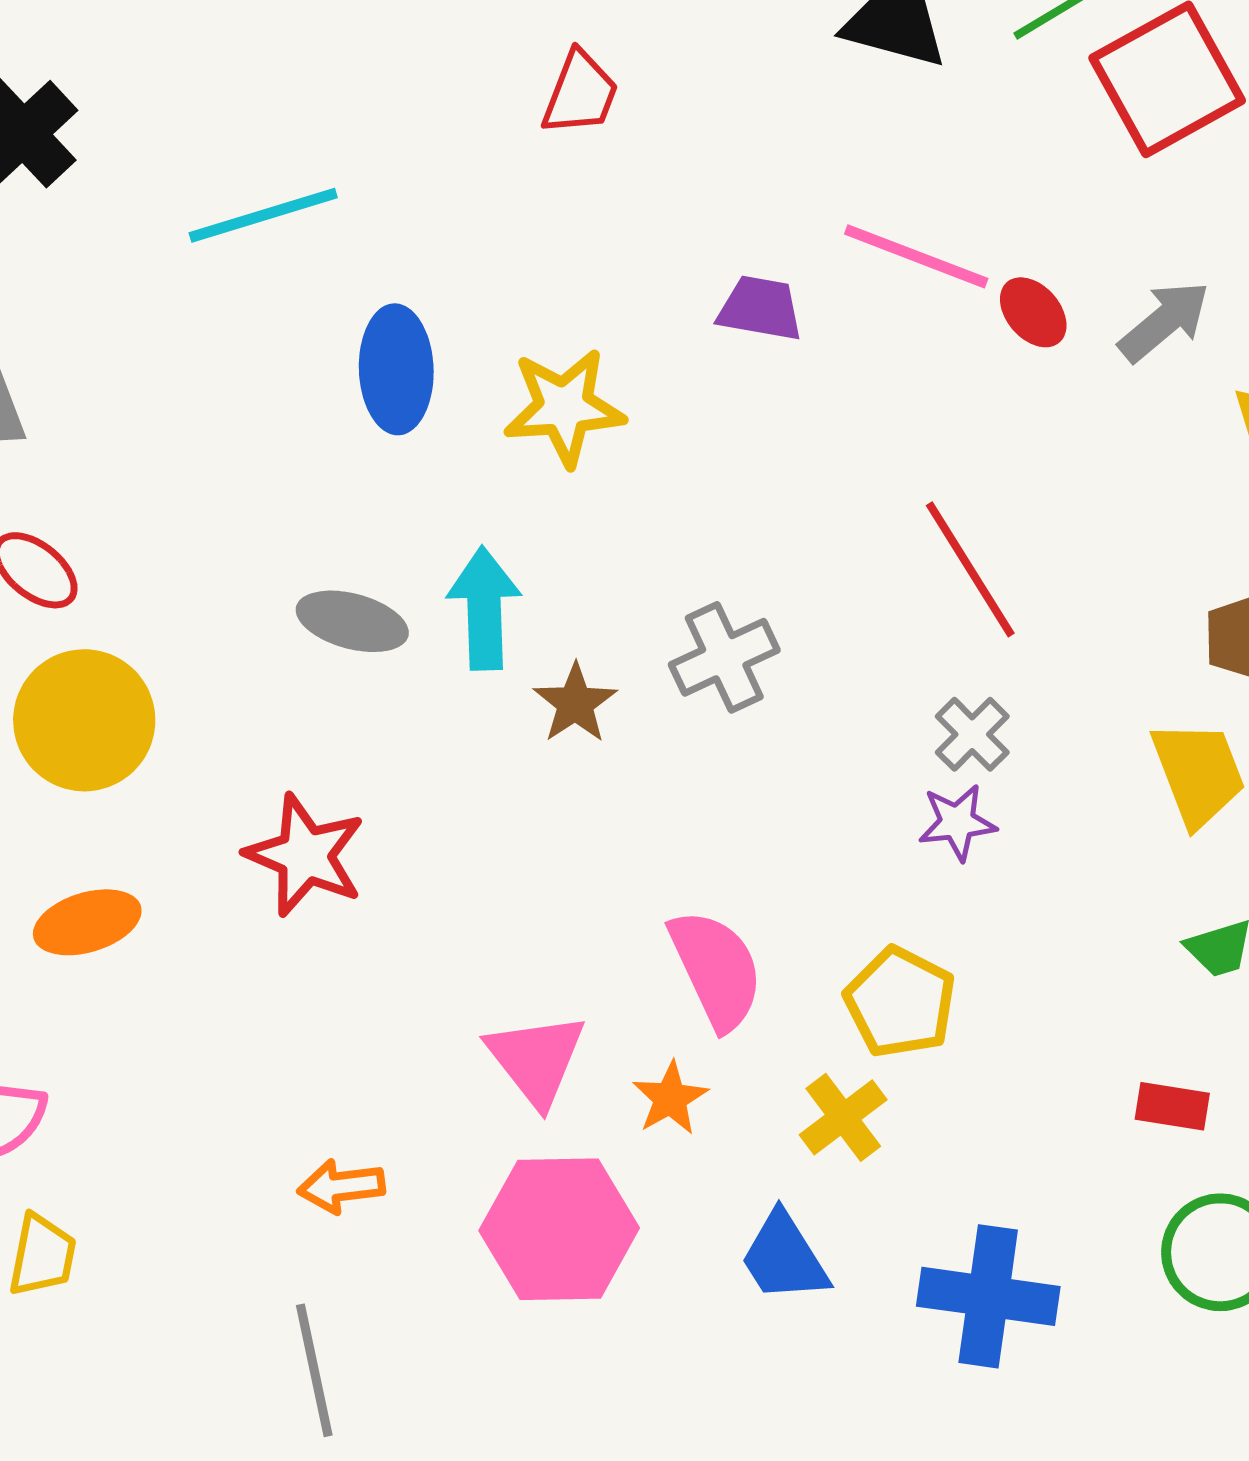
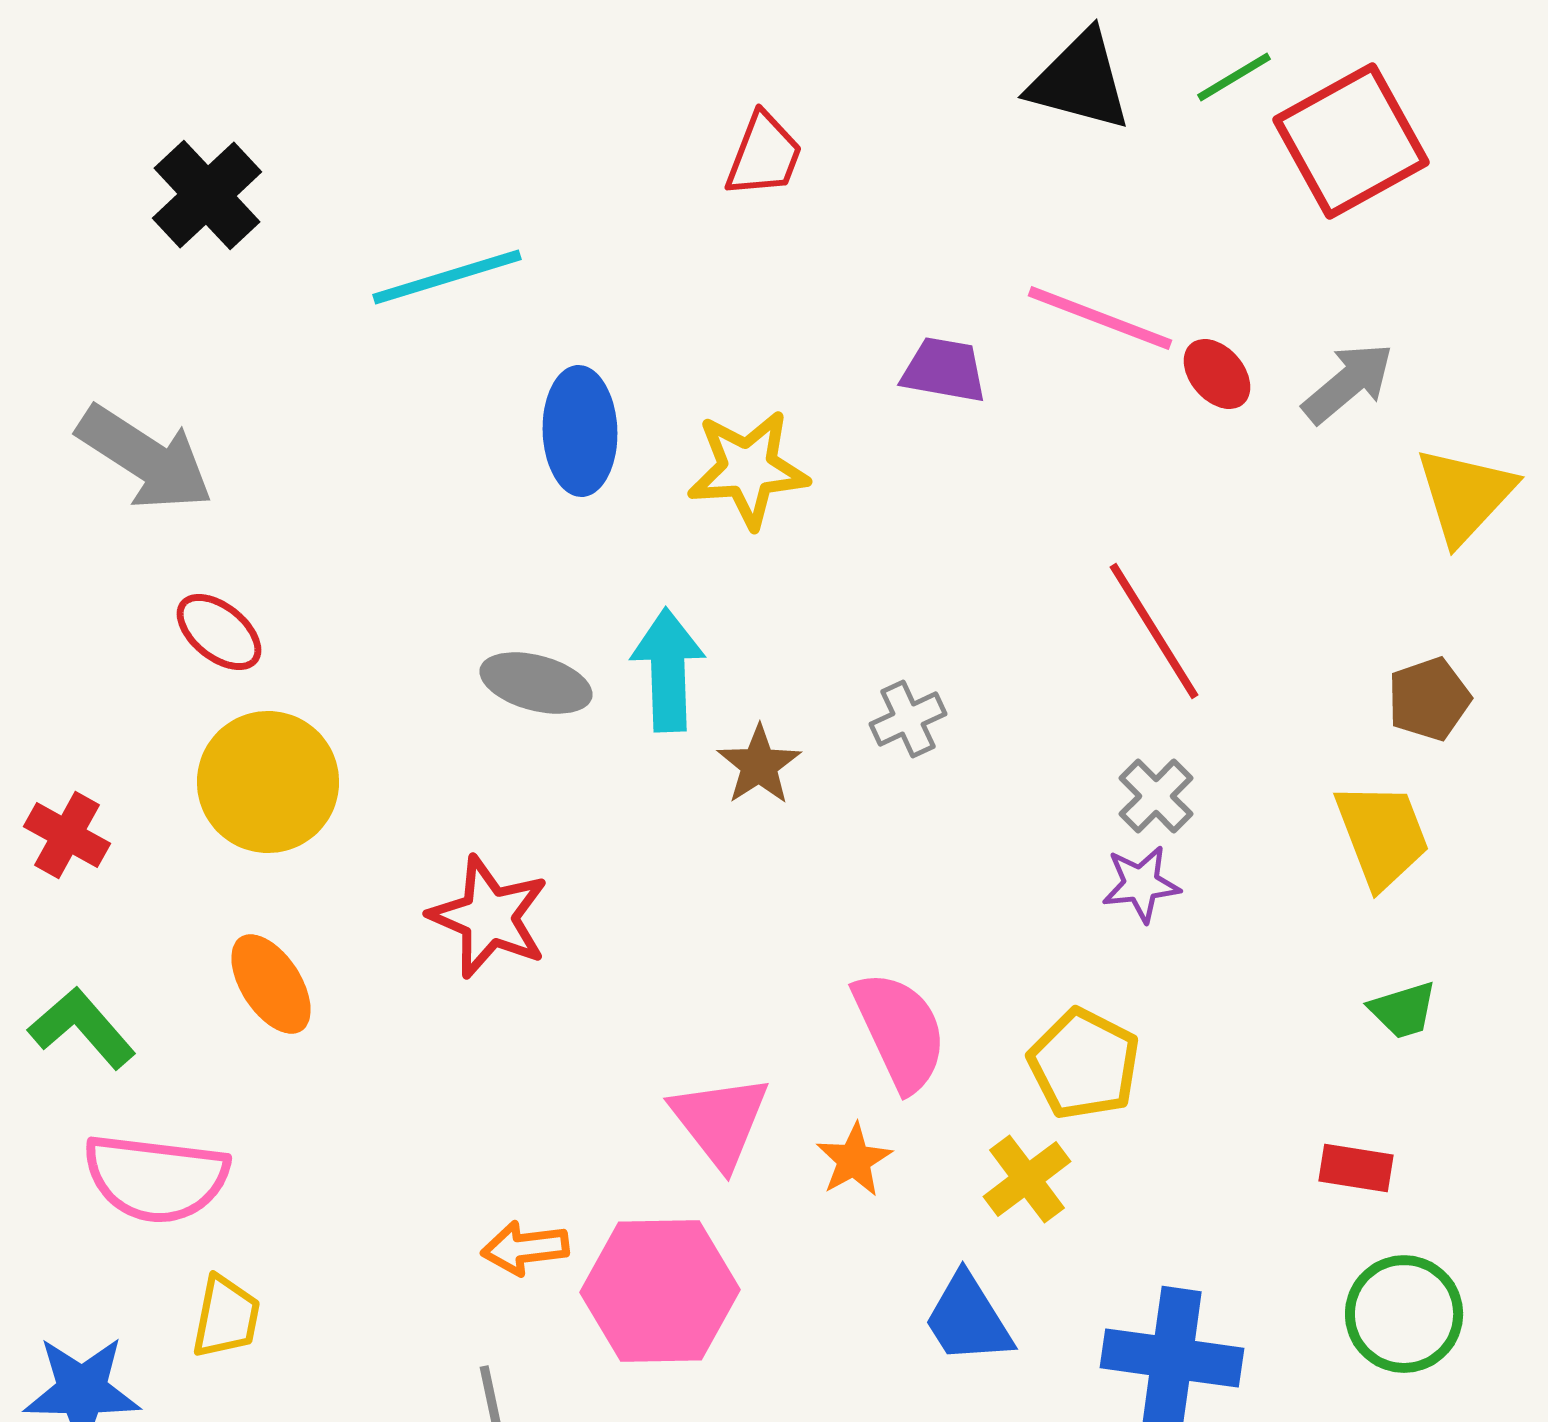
gray cross: (724, 657) -> (908, 719), size x0.7
orange ellipse: (87, 922) -> (271, 984), turned 74
pink hexagon: (559, 1229) -> (660, 1291), moved

